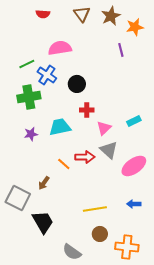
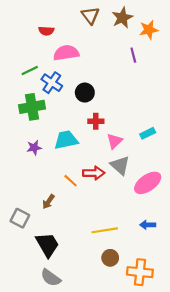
red semicircle: (43, 14) -> (46, 31), moved
gray square: (18, 198) -> (20, 218), size x0.7
gray semicircle: (72, 252) -> (51, 278), moved

